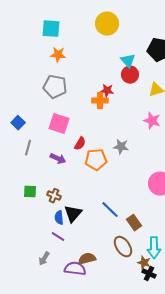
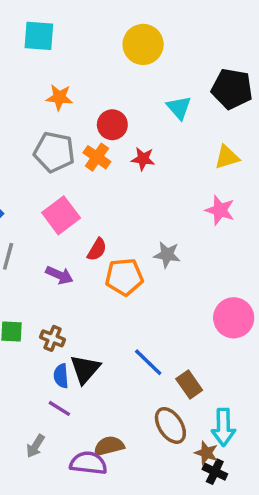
cyan square: (51, 29) -> (39, 36), moved
red circle: (130, 75) -> (112, 125), moved
orange cross: (100, 101) -> (97, 157), moved, turned 35
pink square: (59, 124) -> (61, 215), turned 35

